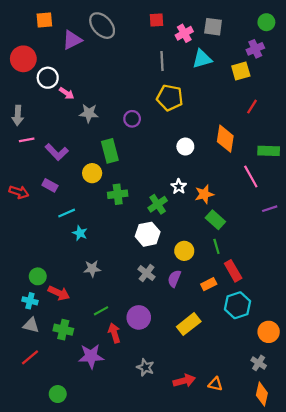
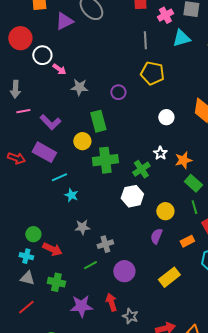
purple rectangle: (50, 185) -> (44, 152), size x1.6
green cross: (118, 194) -> (105, 160), size x1.4
gray cross: (147, 273) -> (105, 244), moved, turned 35
red arrow: (114, 333) -> (111, 302), moved

